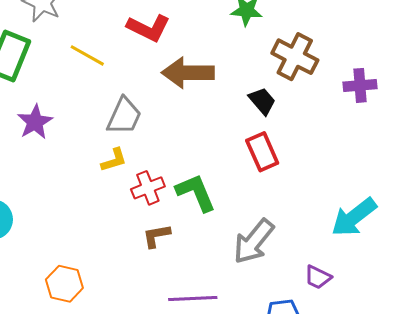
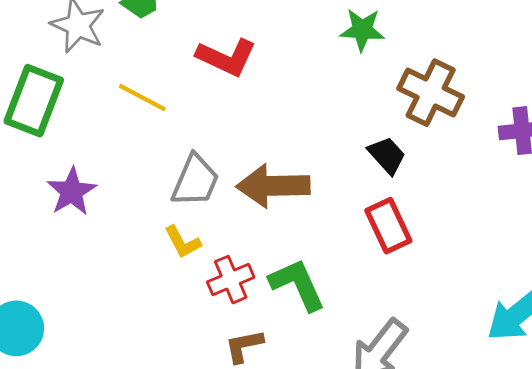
brown arrow: (188, 73) -> (273, 186), moved
yellow L-shape: (114, 160) -> (183, 242), turned 80

